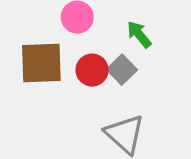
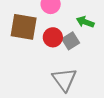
green arrow: (139, 34) -> (85, 22), turned -42

